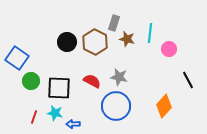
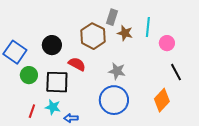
black circle: (67, 42) -> (52, 45), moved
black line: (188, 80) -> (176, 72), moved
red semicircle: (92, 81) -> (77, 64), moved

